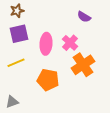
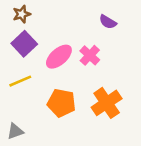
purple square: (19, 34) -> (24, 44), turned -30
pink ellipse: (46, 44) -> (59, 57), turned 45
orange cross: (83, 65) -> (107, 103), moved

